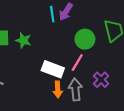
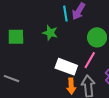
green star: (23, 40) -> (50, 33), moved

